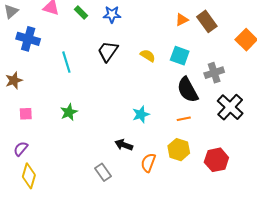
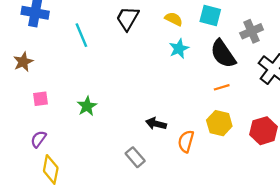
green star: (69, 112) -> (87, 106), moved
cyan star: (141, 114) -> (179, 49), moved

